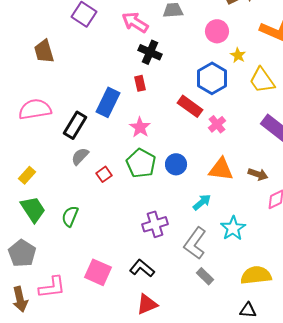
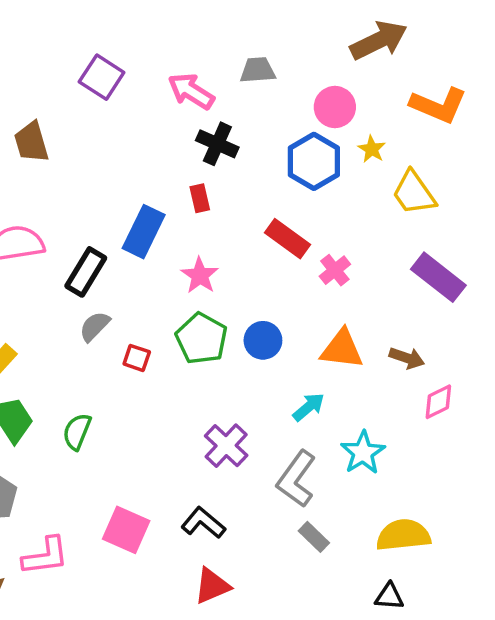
blue hexagon: (212, 78) -> (314, 161), moved
red square: (104, 174) -> (137, 358), turned -35
purple cross: (155, 224) -> (226, 446), turned -30

